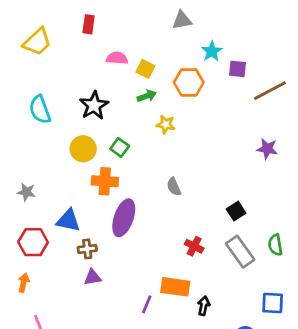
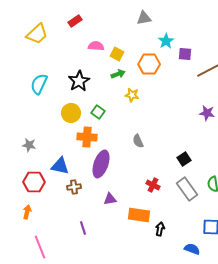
red rectangle: (89, 24) -> (75, 21), turned 48
cyan semicircle: (40, 110) -> (39, 84), turned 45
purple triangle: (93, 277) -> (110, 199), moved
purple line: (147, 304) -> (83, 228), moved, turned -40

